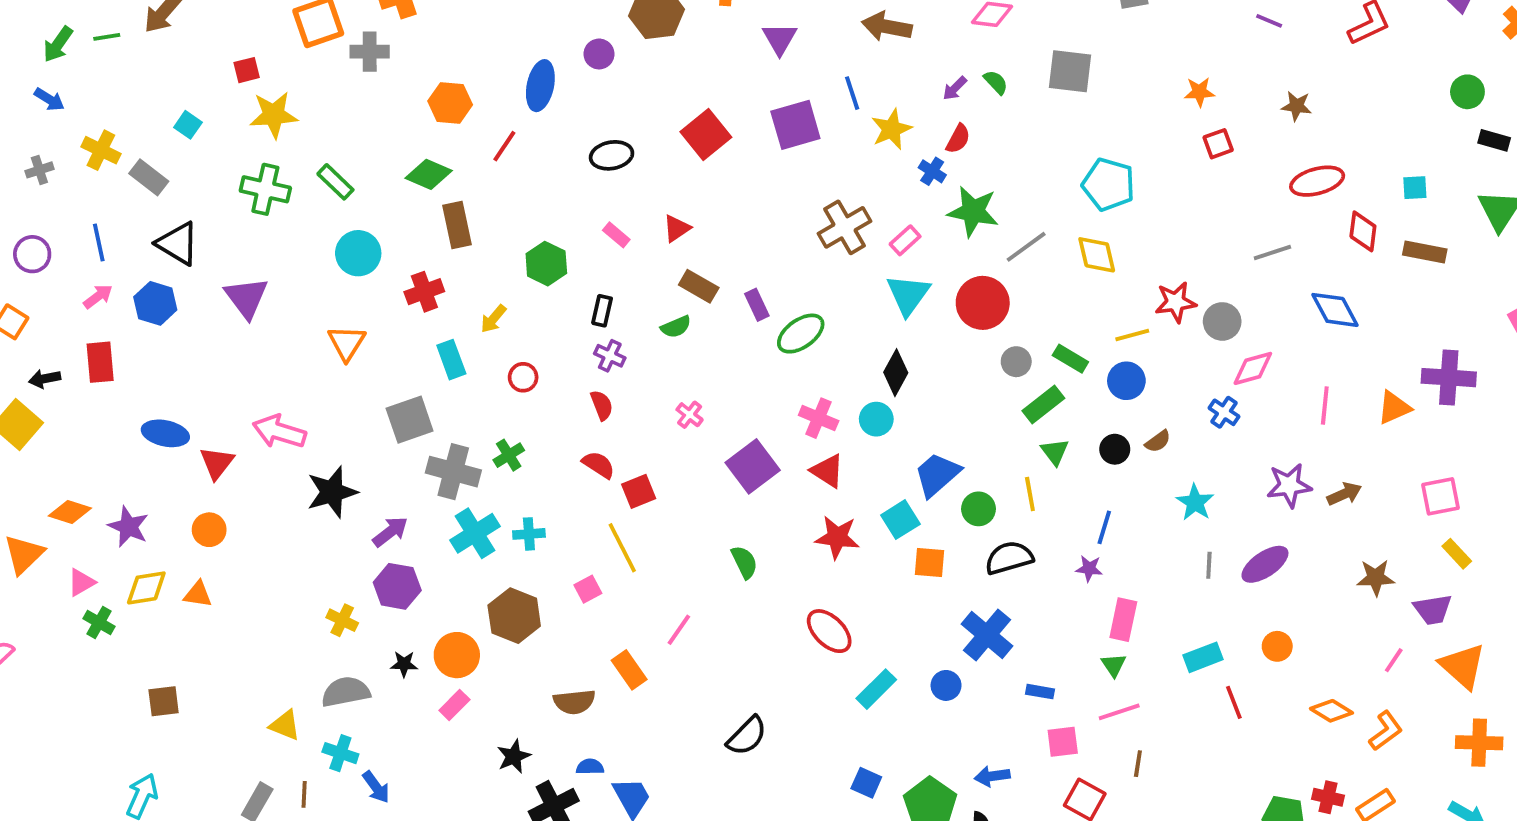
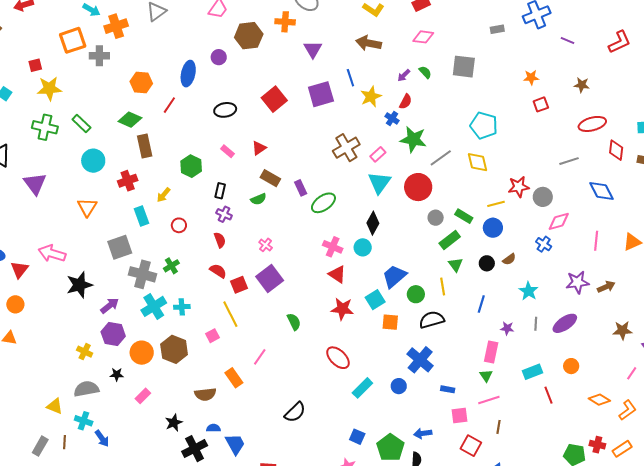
purple square: (753, 466) -> (270, 278), moved
purple star: (1089, 568) -> (507, 328), moved
orange circle: (457, 655) -> (142, 353), moved

